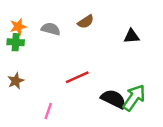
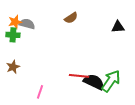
gray semicircle: (51, 29) -> (27, 24), moved
black triangle: (132, 36) -> (118, 27), moved
red line: (77, 77) -> (79, 76), moved, turned 30

